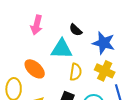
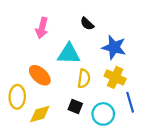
black semicircle: (76, 30) -> (87, 24), moved

